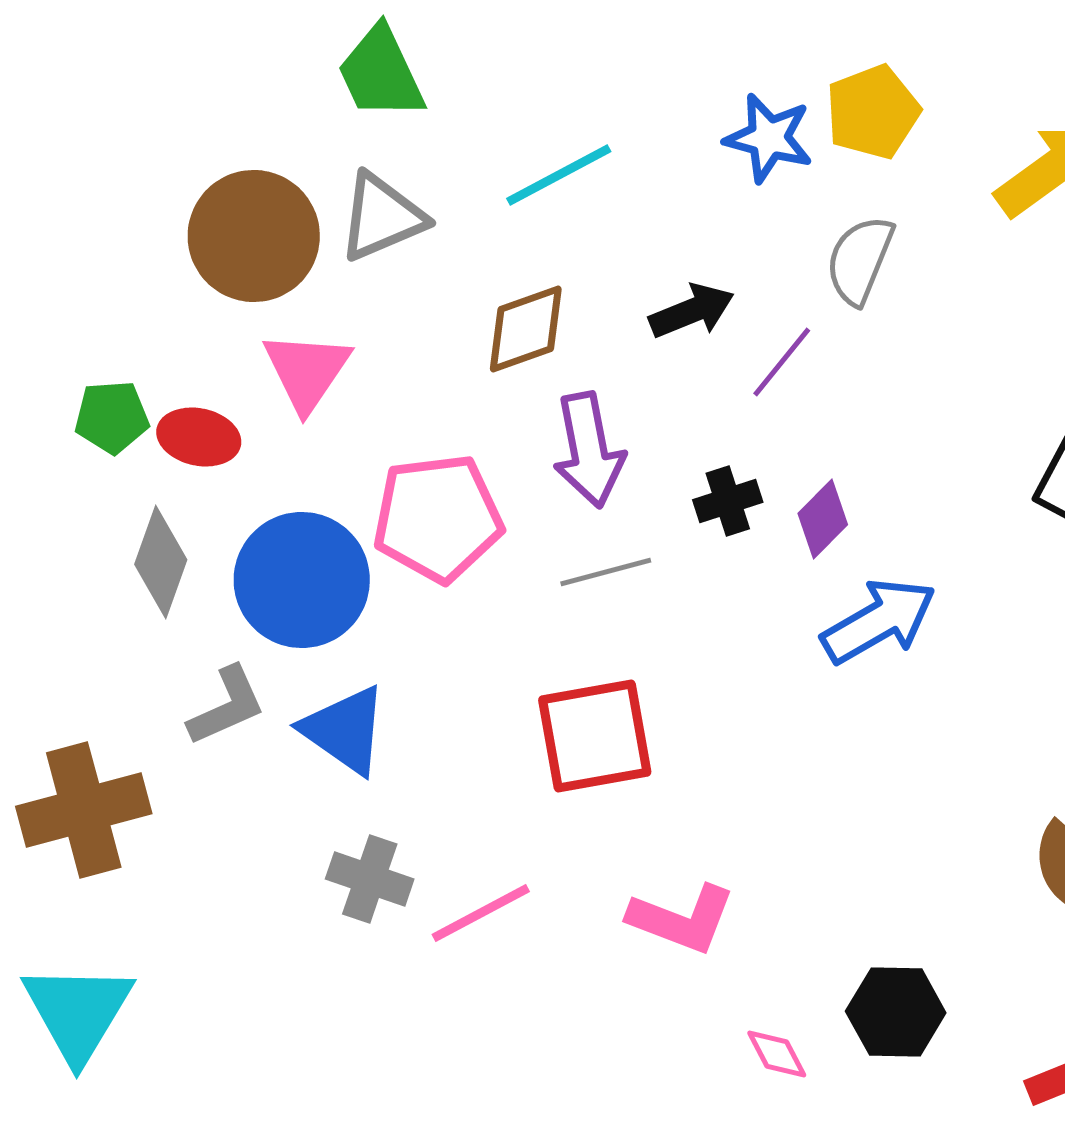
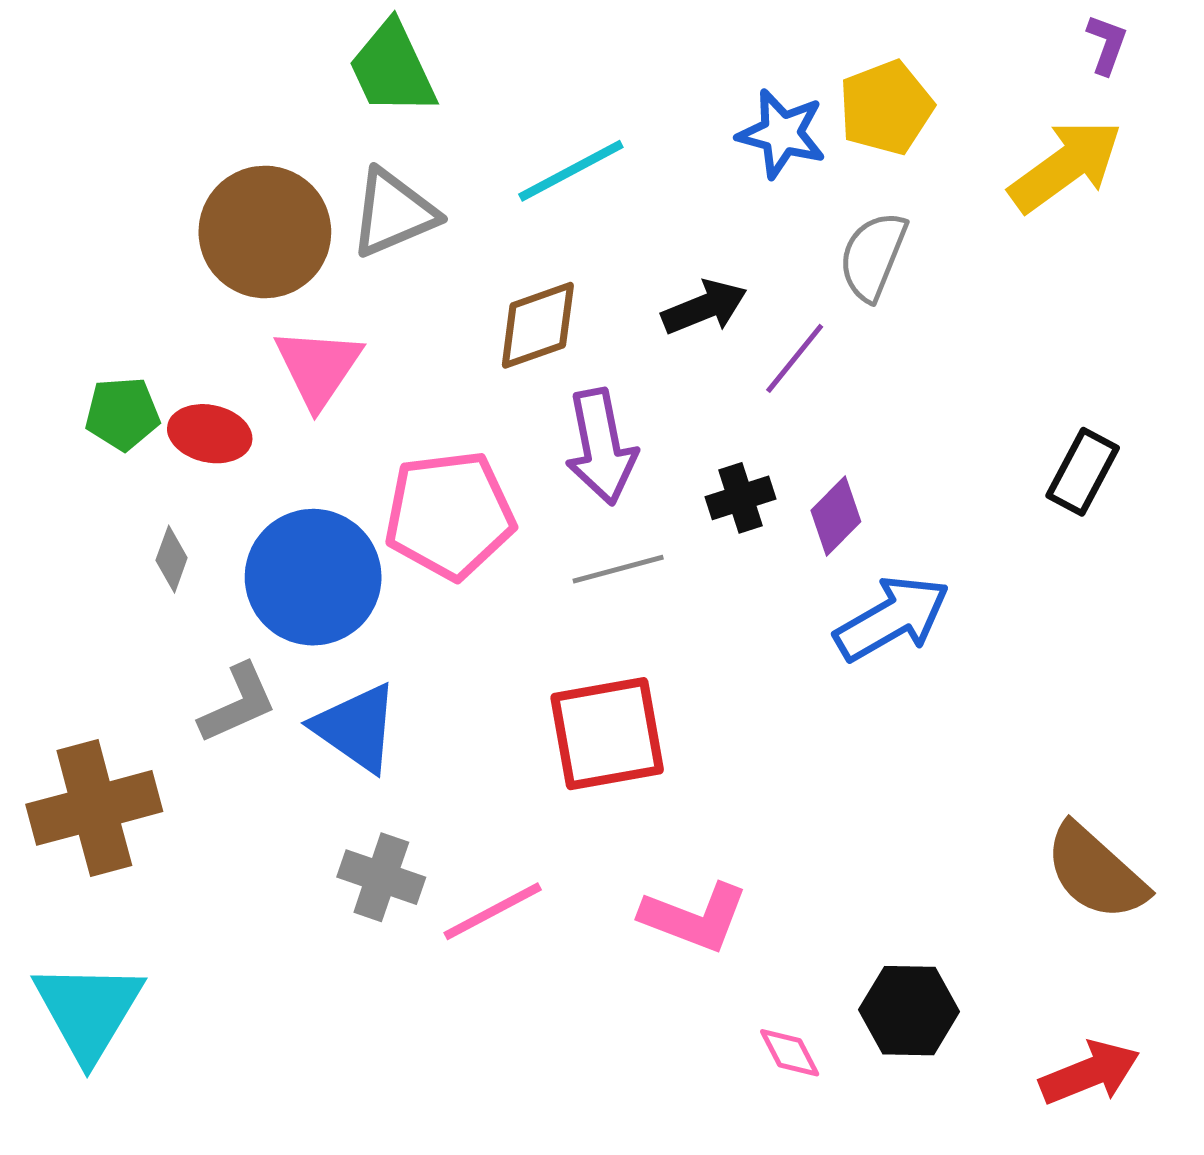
gray diamond: (161, 562) -> (172, 559), size x0.6

